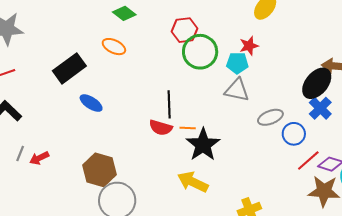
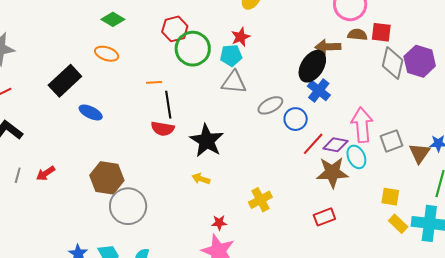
orange line: (188, 128) -> (154, 82), moved
gray line: (20, 154) -> (18, 175), moved
yellow arrow: (193, 182) -> (201, 179), size x0.6

